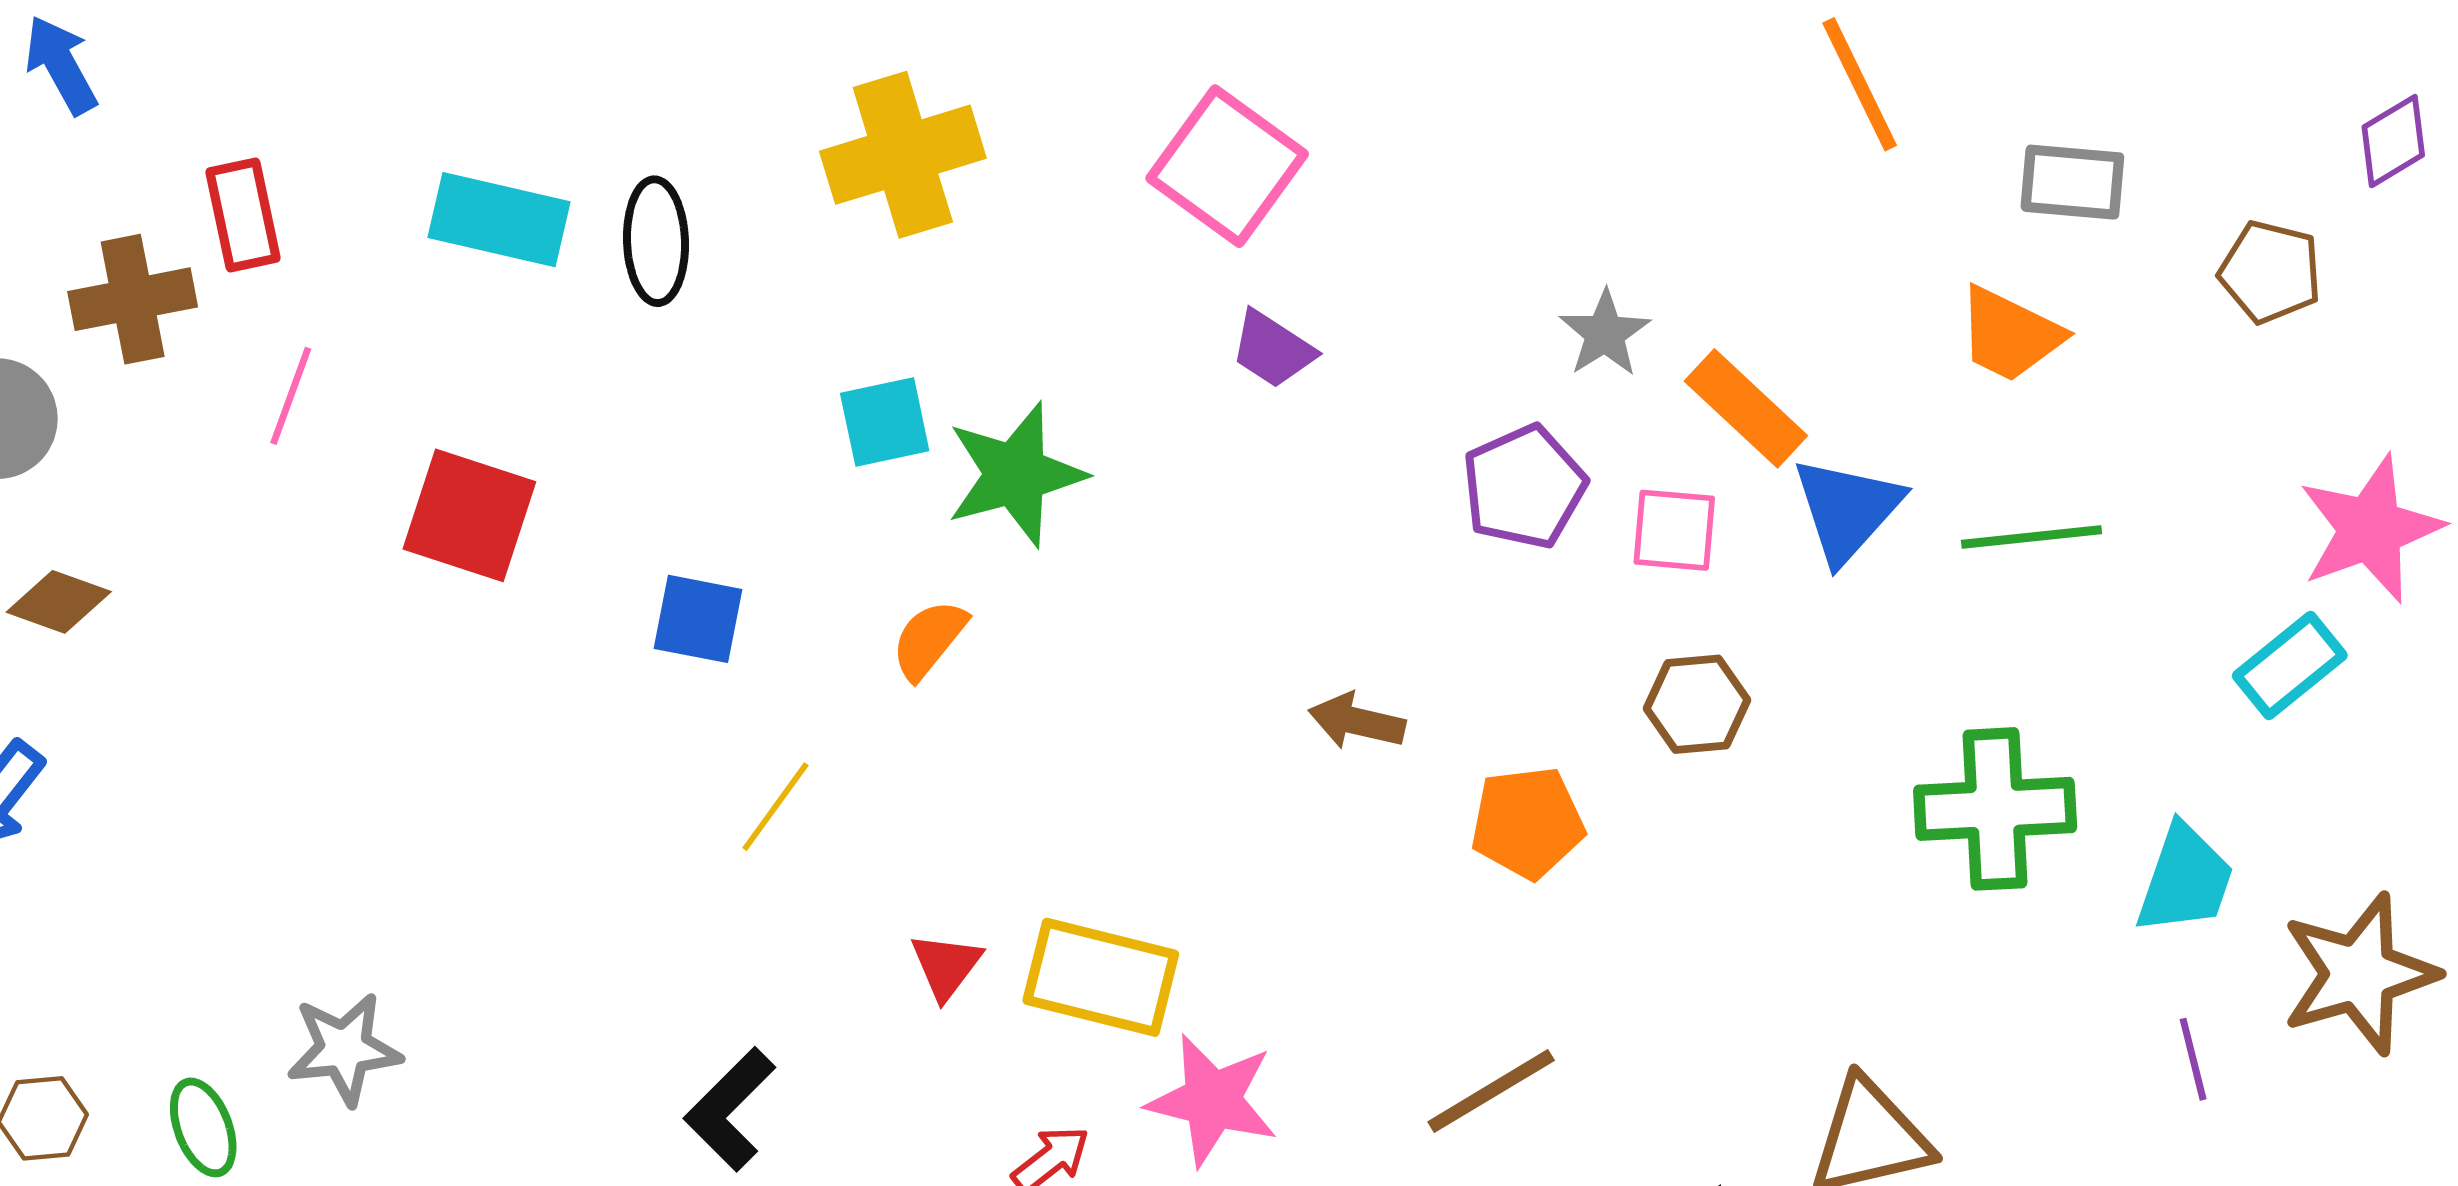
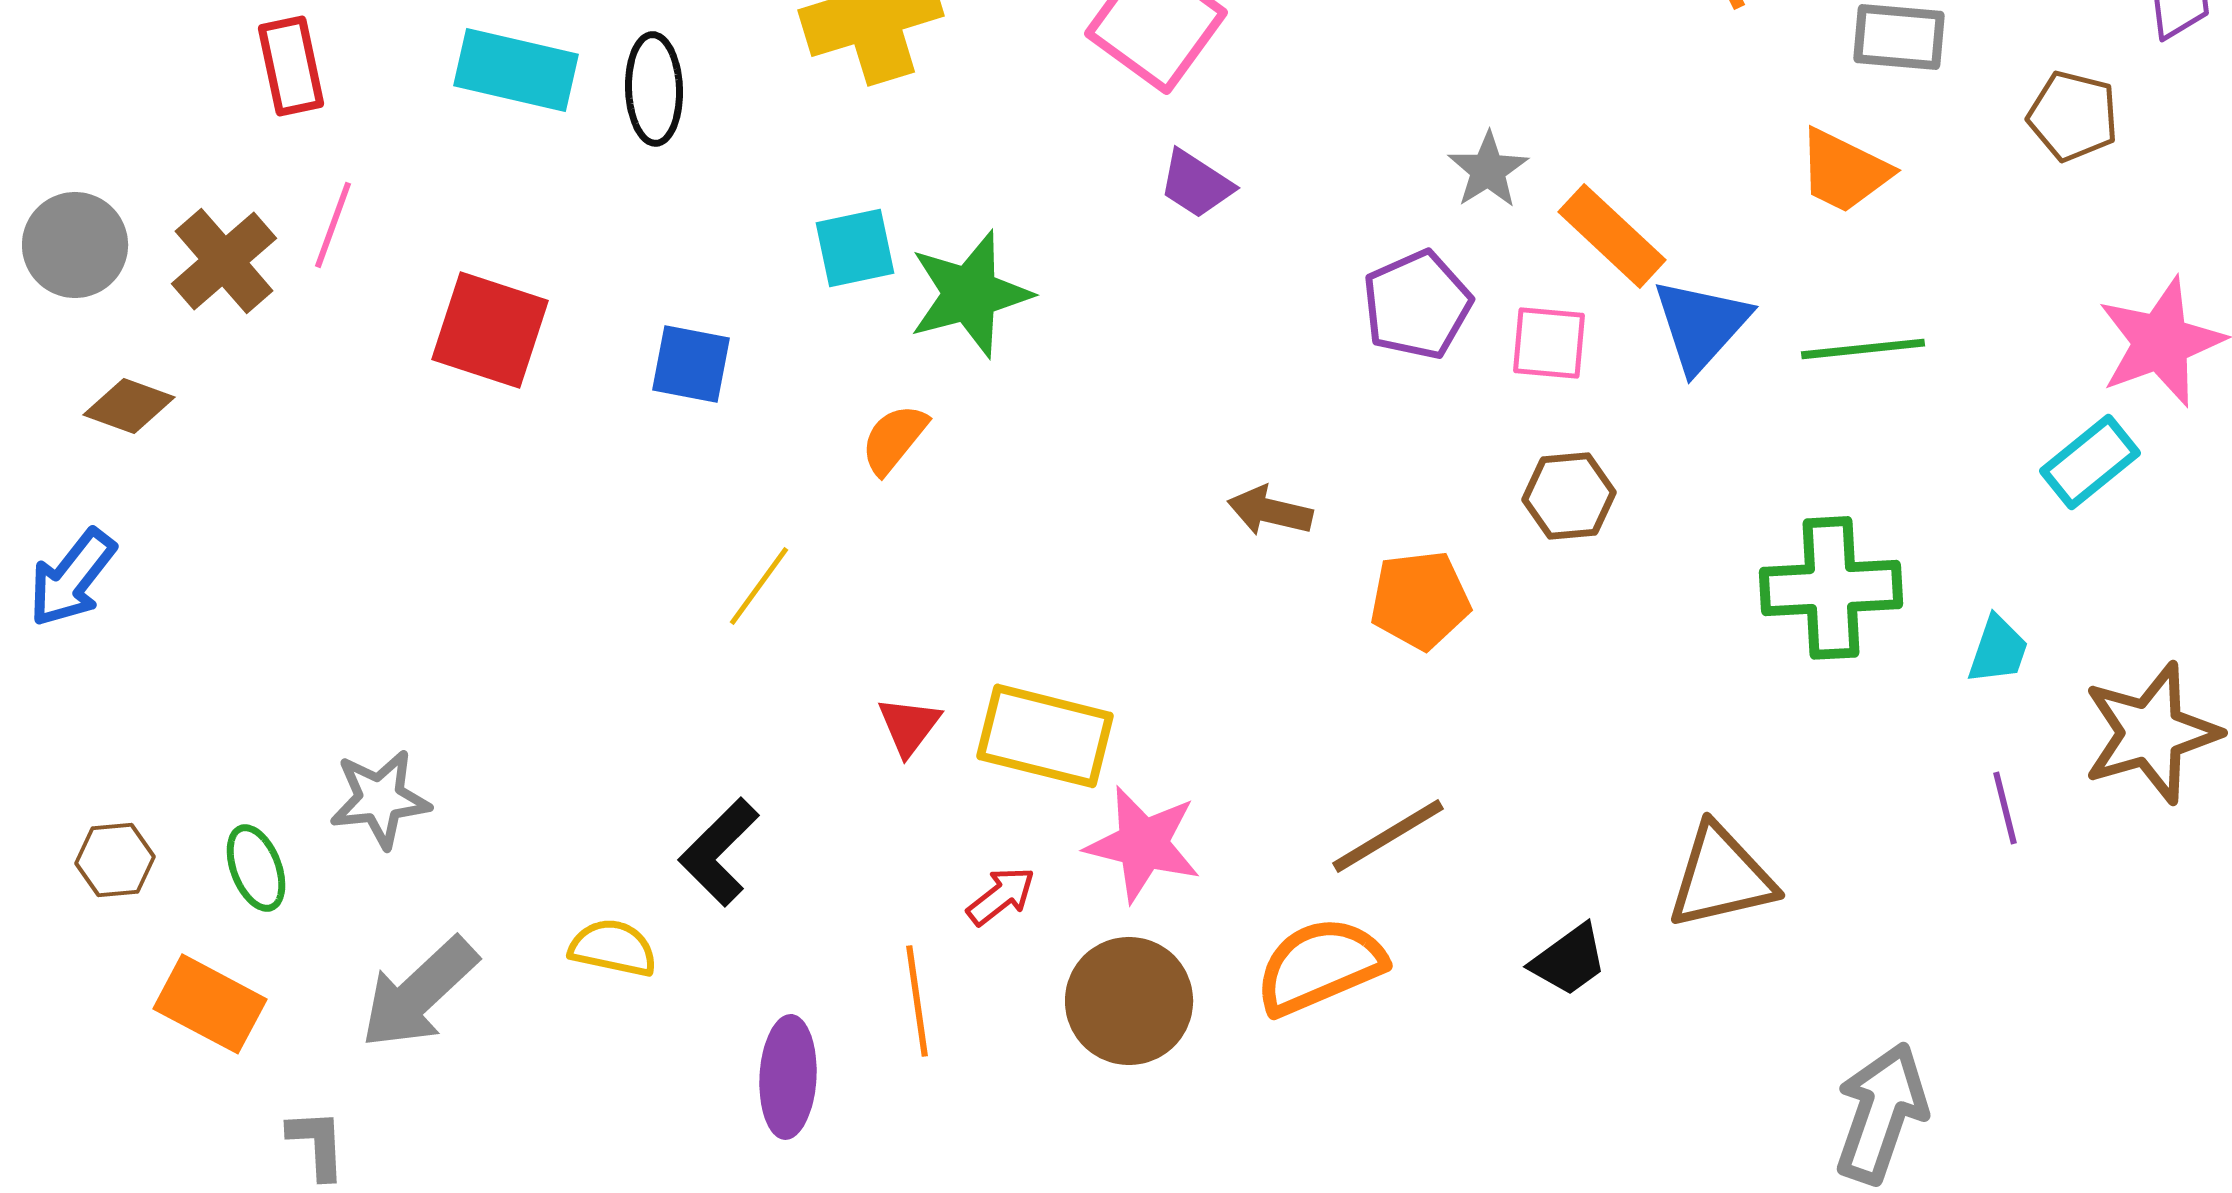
brown cross: (133, 299) -> (224, 261), moved, turned -30
blue square: (698, 619) -> (691, 364), moved
cyan trapezoid: (2185, 879) -> (1998, 650), size x0.7

